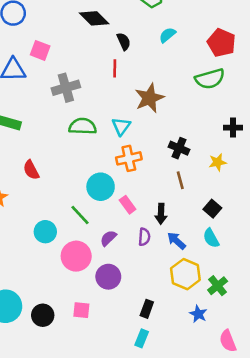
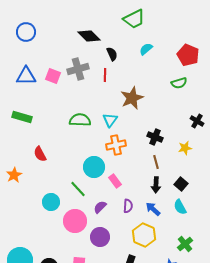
pink square: (40, 50) -> (53, 76), moved
green semicircle: (210, 79) -> (179, 83), size x0.7
gray cross: (66, 88) -> (78, 69), moved
black cross: (233, 128) -> (197, 121), turned 32
black arrow: (161, 214) -> (156, 185), moved
yellow hexagon: (185, 274) -> (144, 235), moved

